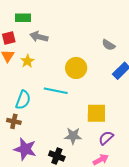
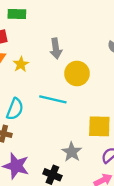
gray arrow: (39, 37) -> (56, 49), moved, turned -114
gray star: (73, 136) -> (72, 152), turned 30

